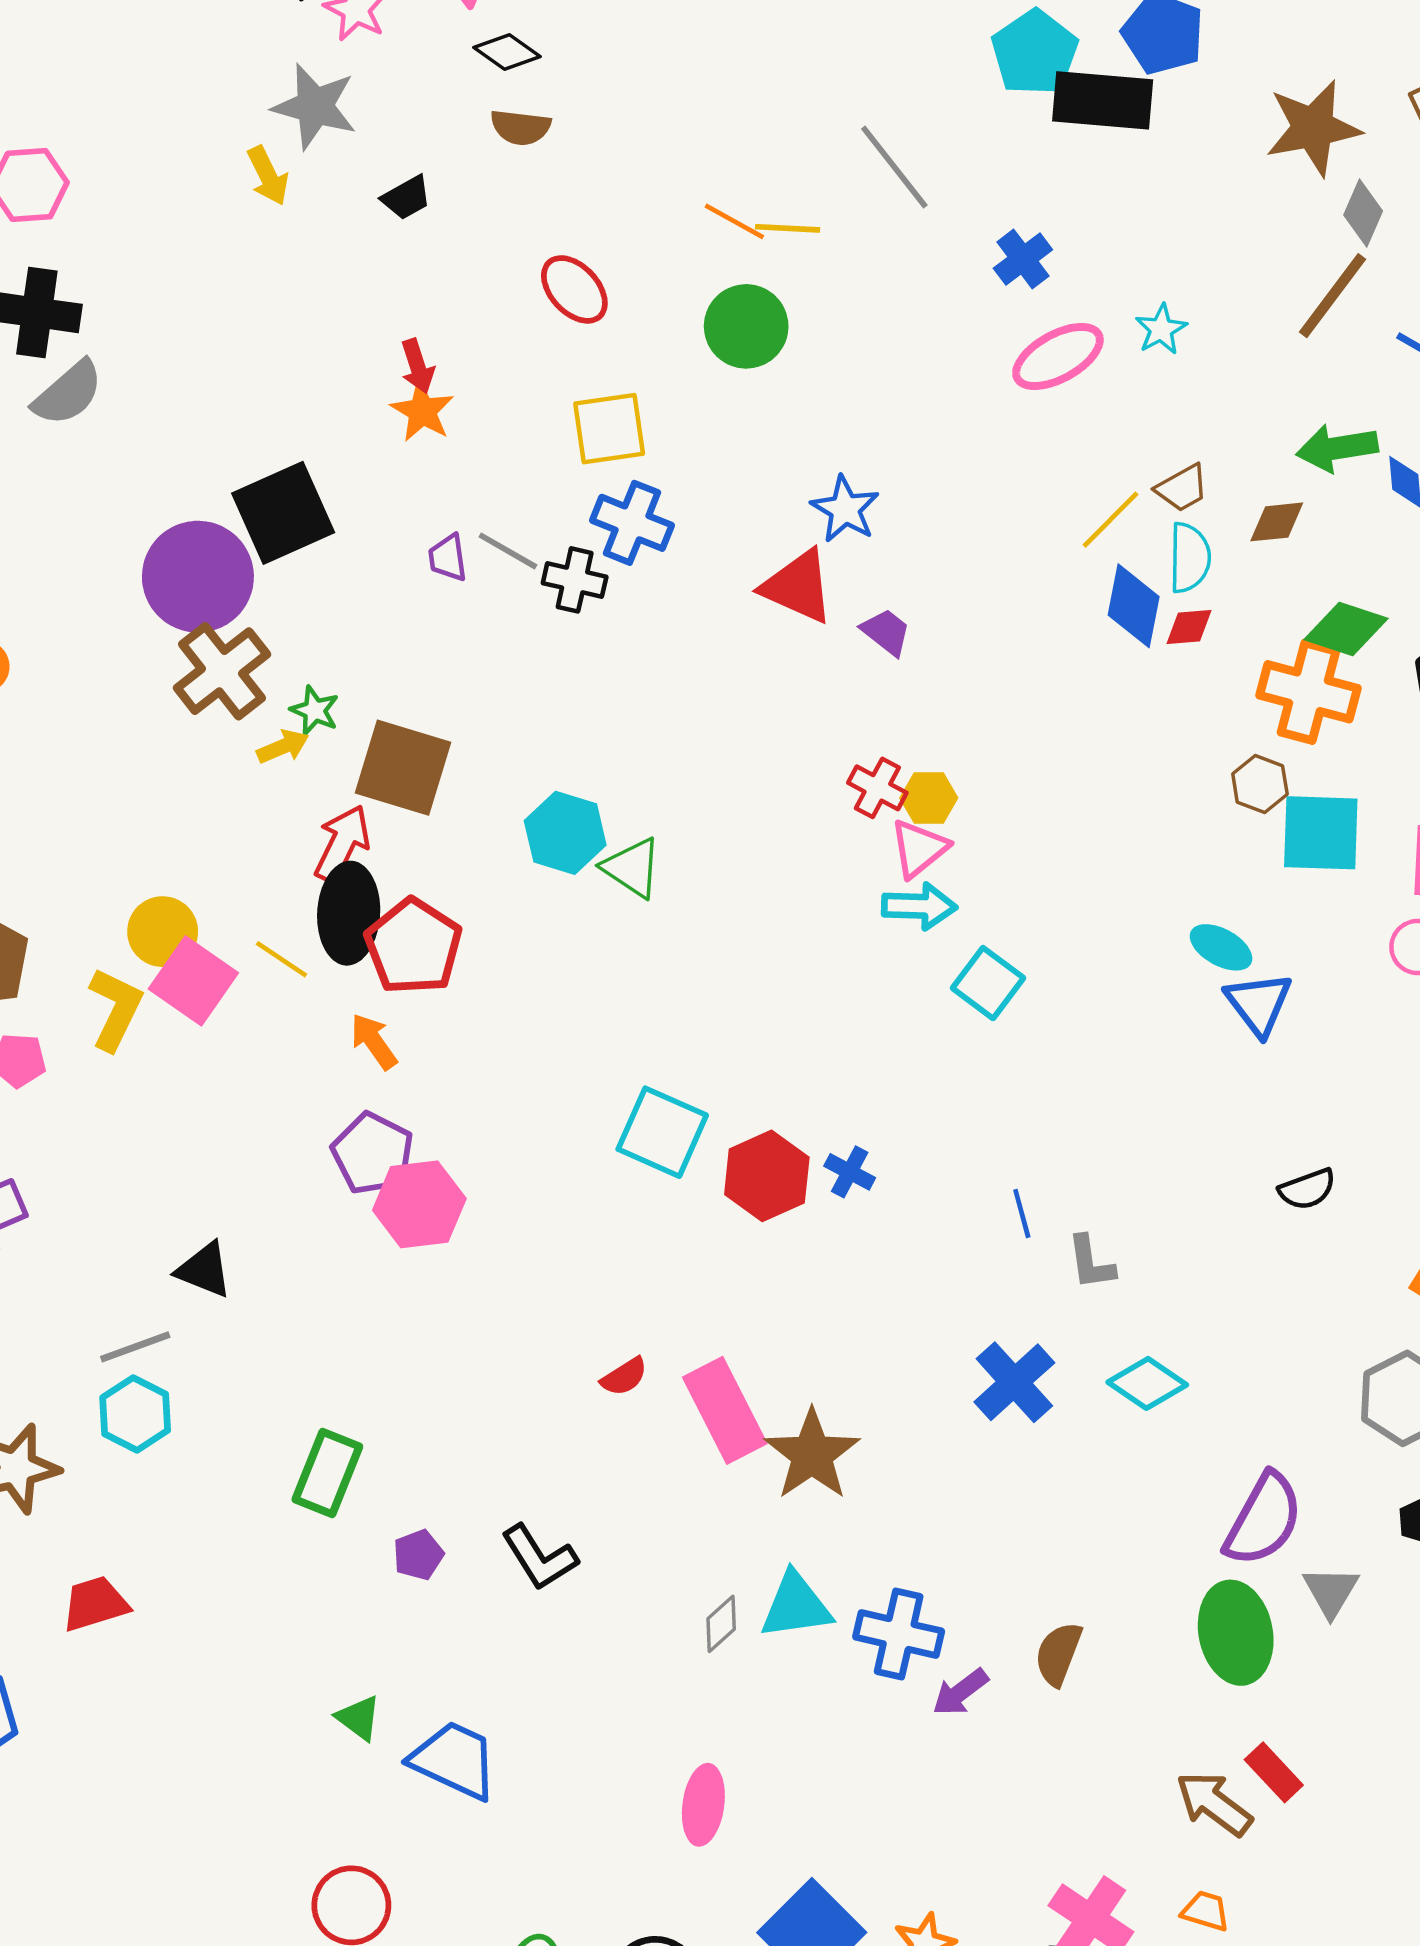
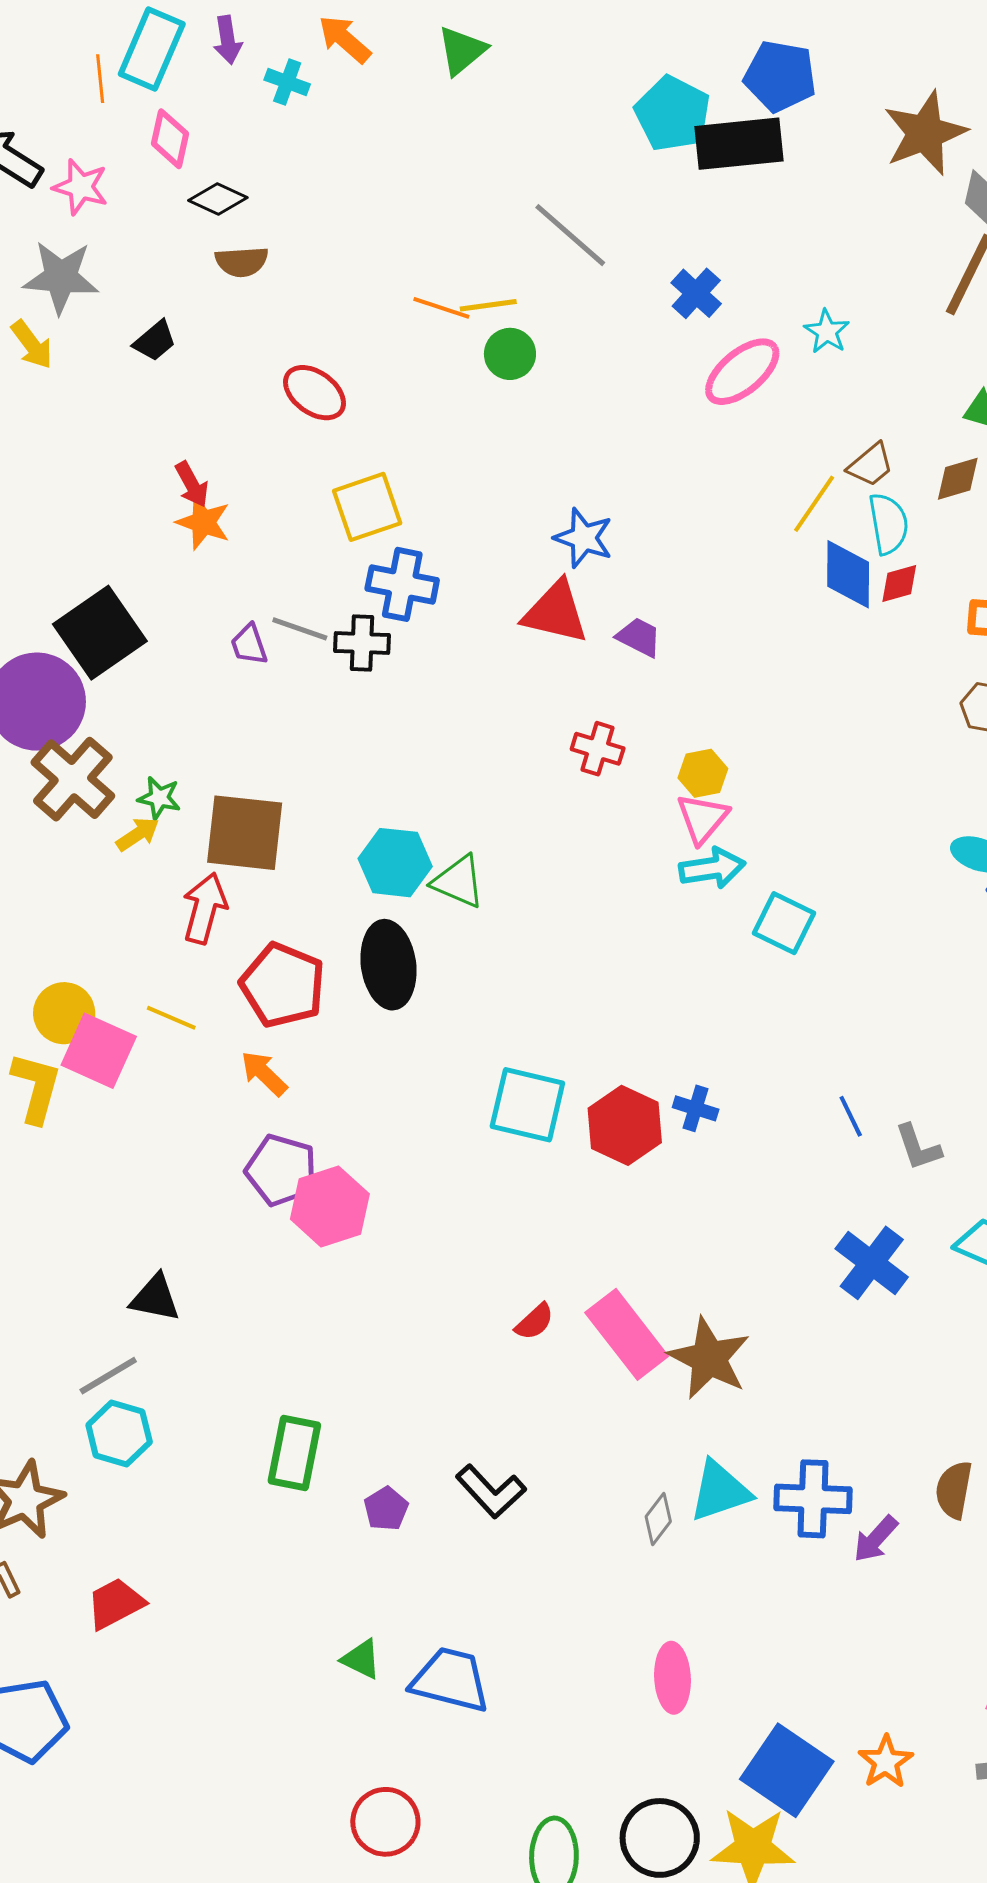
green circle: (746, 326) -> (510, 354), moved, size x0.7
red cross: (877, 788) -> (598, 749), moved
black ellipse: (349, 913) -> (389, 965), moved

